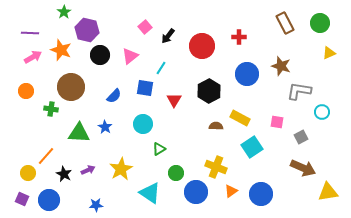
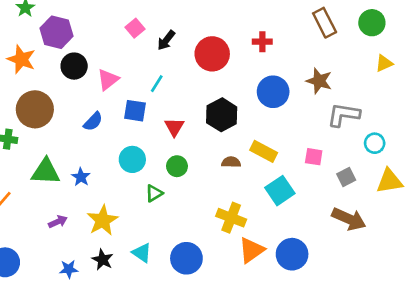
pink triangle: (130, 56) -> (108, 80), moved
blue star: (105, 127) -> (81, 177), moved
green circle: (176, 173) -> (177, 166), moved
black star: (64, 174) -> (103, 260), moved
orange triangle: (231, 191) -> (251, 250), size x1.5
blue circle: (196, 192) -> (186, 258), moved
yellow triangle: (328, 192) -> (390, 181), moved
cyan triangle: (150, 193) -> (142, 253), size x0.7

